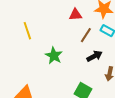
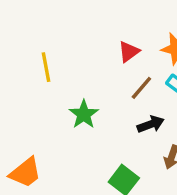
red triangle: (75, 15) -> (129, 52), turned -40

